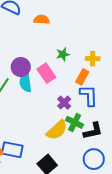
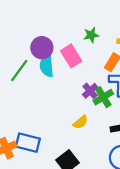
green cross: (75, 122) -> (103, 97), moved, turned 30
yellow semicircle: (57, 130) -> (80, 122), size x0.6

